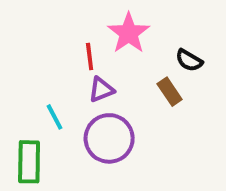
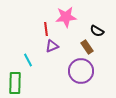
pink star: (129, 33) -> (66, 17), turned 30
purple circle: (109, 138) -> (81, 71), moved

